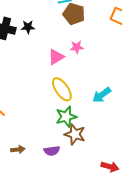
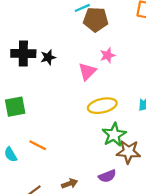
black star: (28, 27) -> (48, 57), moved
yellow ellipse: (62, 89) -> (102, 106), turned -55

